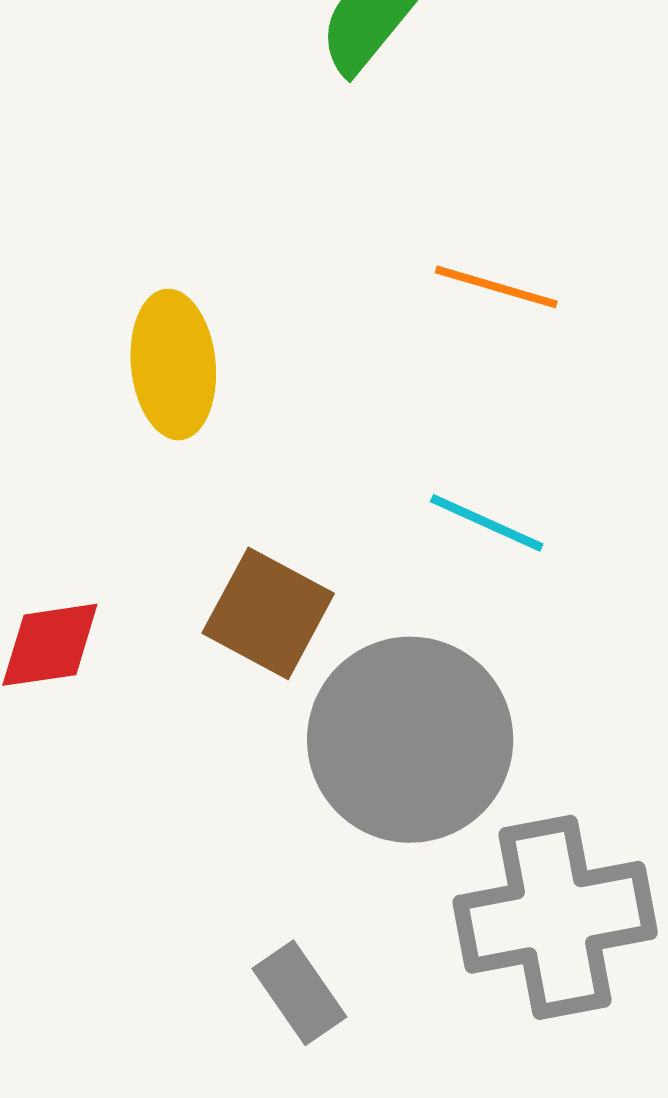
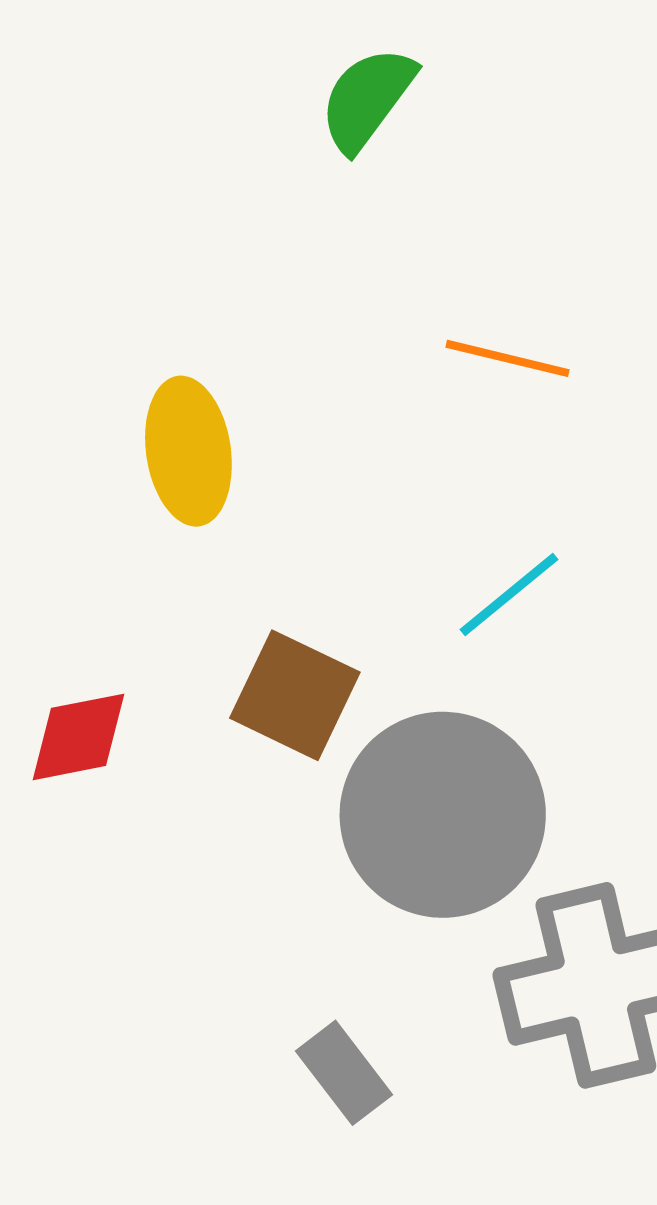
cyan line: (487, 523) -> (509, 594), turned -61

